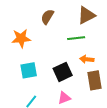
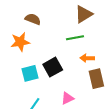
brown semicircle: (47, 17) -> (33, 19), moved, turned 84
black square: (63, 72) -> (53, 67), moved

